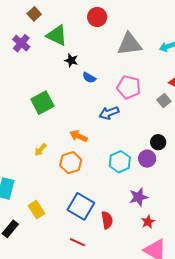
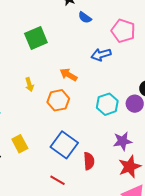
yellow arrow: (40, 150) -> (29, 85), turned -64
red star: (148, 222) -> (130, 167), size x1.6

